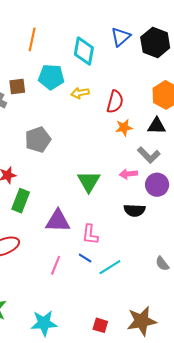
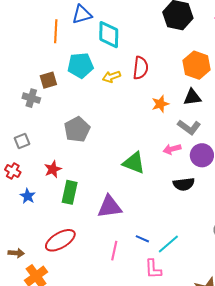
blue triangle: (121, 37) -> (82, 14), moved, turned 35
red semicircle: (115, 102) -> (141, 68), moved
green triangle: (89, 181) -> (134, 163), turned -30
pink L-shape: (90, 234) -> (153, 269), moved

